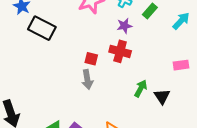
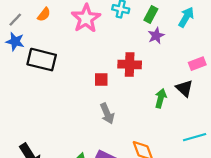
purple star: (124, 26) -> (156, 36), moved
gray arrow: (87, 80) -> (107, 114), moved
black triangle: (162, 96) -> (184, 88), moved

